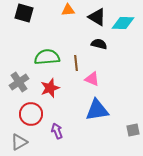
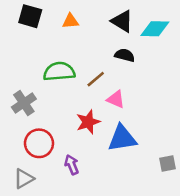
orange triangle: (68, 10) -> (70, 21), moved
brown line: (76, 63) -> (96, 79), turned 56
red star: (50, 88) -> (88, 122), moved

